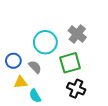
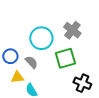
black cross: (76, 89) -> (82, 83), moved

